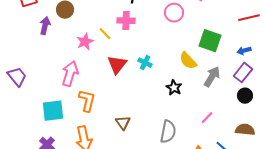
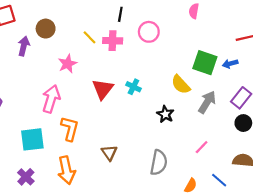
pink circle: (174, 13) -> (149, 32), moved
yellow line: (105, 34) -> (90, 37), moved
blue arrow: (244, 51) -> (230, 64), moved

